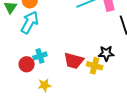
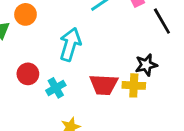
cyan arrow: (30, 22) -> (70, 44), moved
red circle: (27, 64) -> (28, 74), moved

